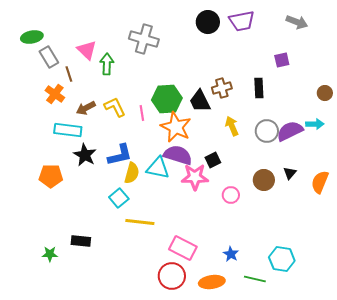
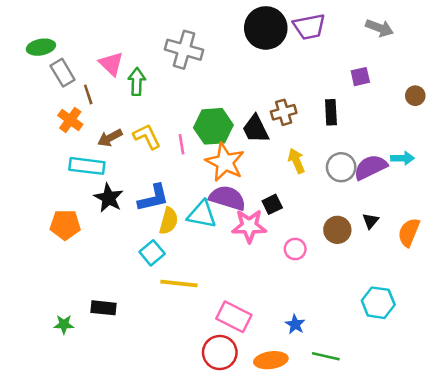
black circle: (208, 22) -> (266, 28), size x1.4
brown circle: (325, 93) -> (415, 96), moved
cyan hexagon: (282, 259) -> (378, 303), moved

